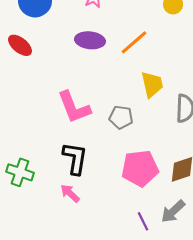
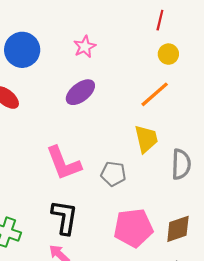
purple ellipse: (90, 40) -> (80, 92), turned -44
orange line: (134, 42) -> (155, 94), moved

